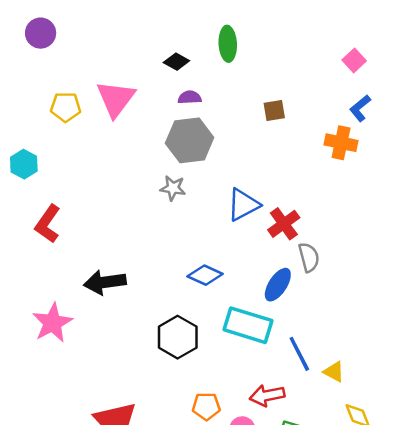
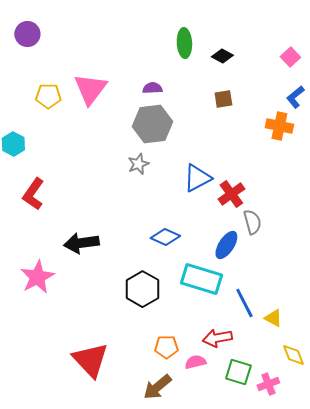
black diamond: (176, 62) -> (222, 56), moved
gray star: (173, 188) -> (138, 164), turned -30

